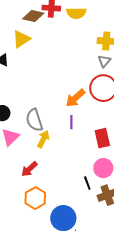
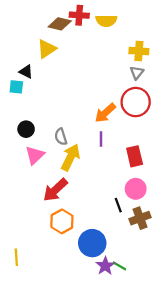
gray semicircle: (34, 120) -> (61, 137), size x0.7
yellow arrow: (43, 139) -> (71, 157), size x1.4
red arrow: (29, 169) -> (55, 190), size x1.4

